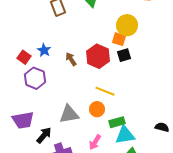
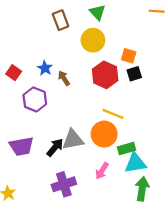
yellow circle: (127, 25) -> (93, 40), moved
red square: (24, 57) -> (14, 73), moved
brown arrow: (71, 59) -> (64, 78), moved
orange circle: (97, 109) -> (104, 134), size x1.5
black arrow: (44, 135) -> (55, 147), moved

